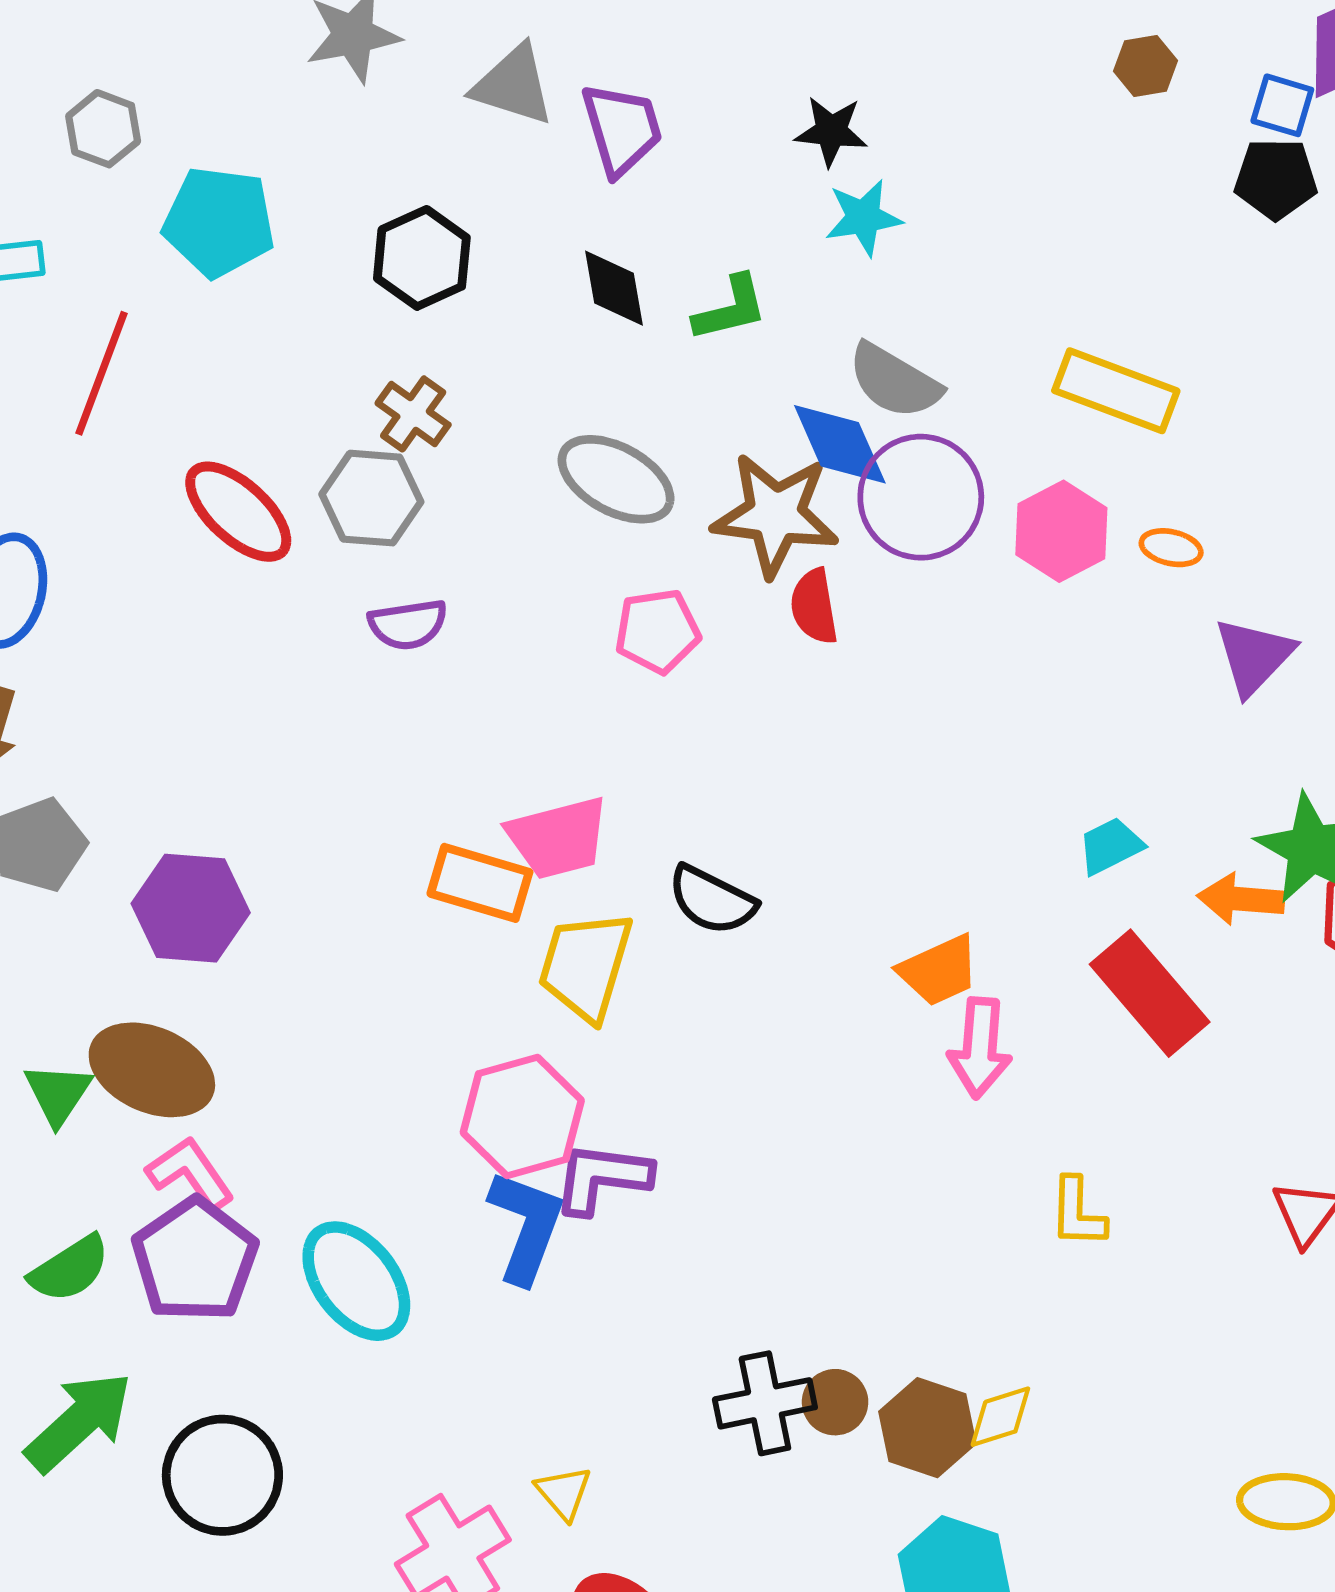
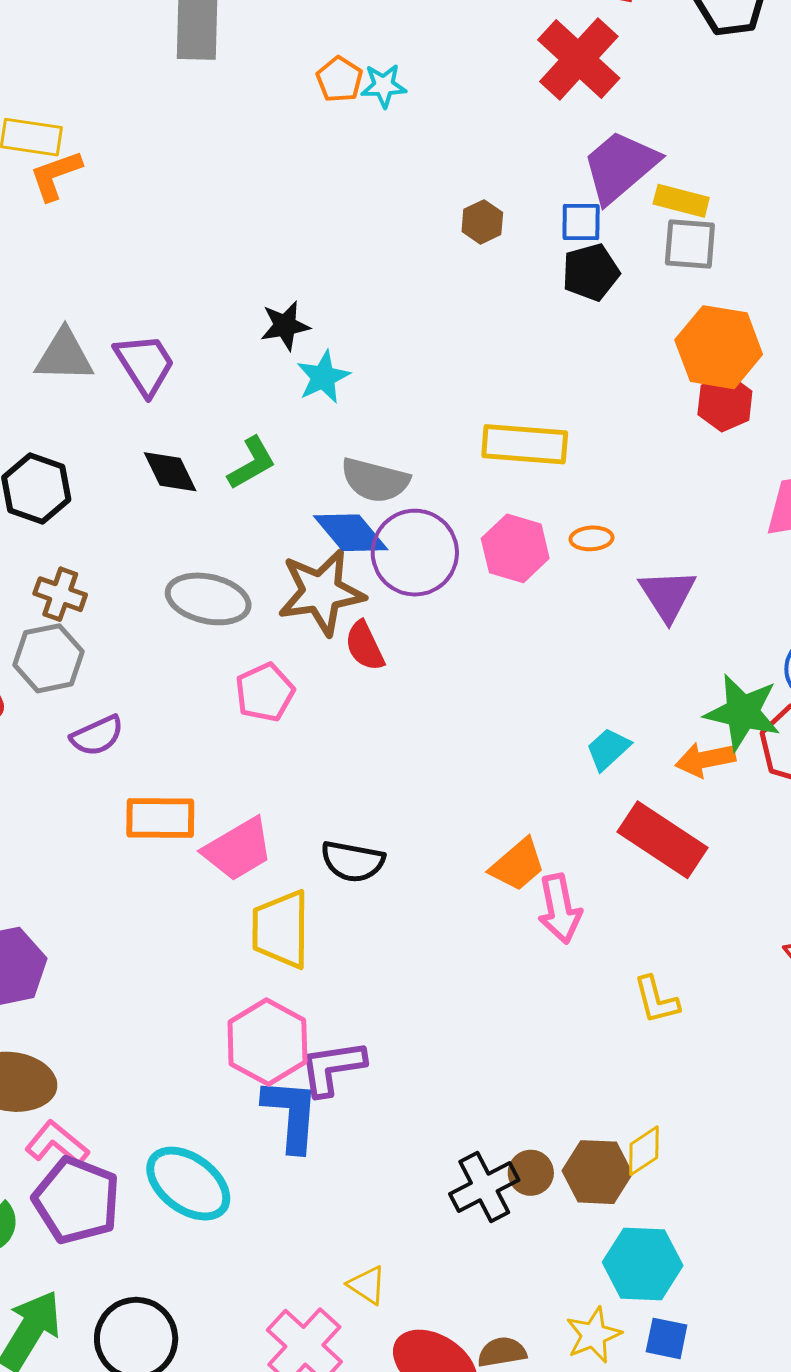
orange rectangle: (480, 883) -> (160, 818), moved

